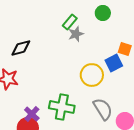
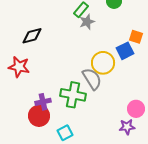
gray semicircle: (103, 109) -> (92, 79), moved
purple cross: (32, 114) -> (43, 102), turned 35

